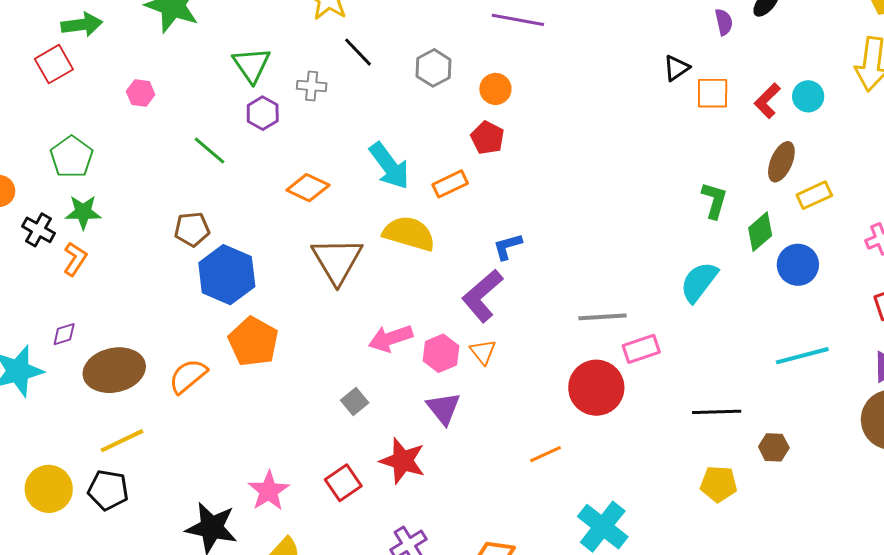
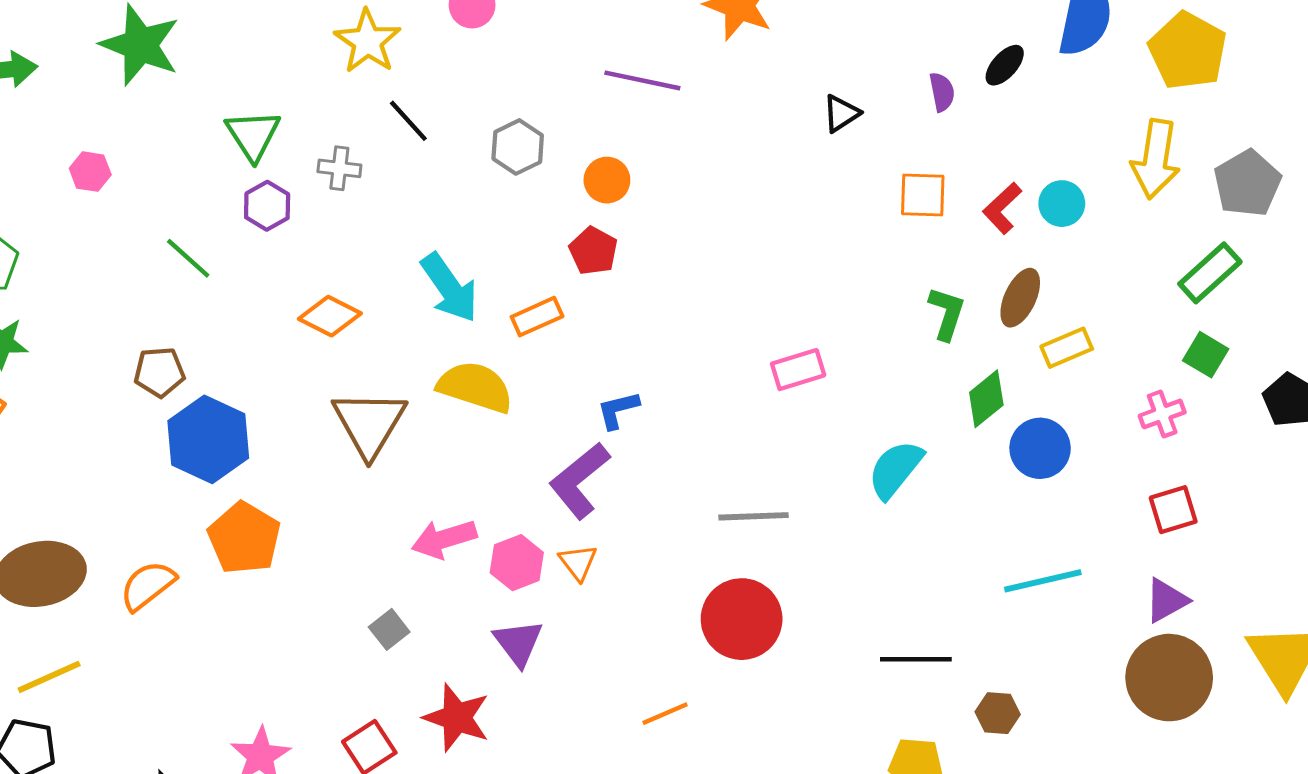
black triangle: (676, 68) -> (841, 113), moved
green L-shape: (714, 200) -> (947, 313), moved
pink rectangle: (641, 349) -> (798, 370), moved

